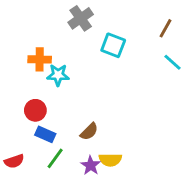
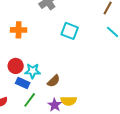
cyan square: (113, 45) -> (70, 31), moved
cyan star: (58, 75) -> (33, 71), moved

